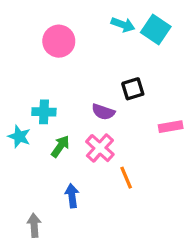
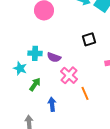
purple semicircle: (103, 112) -> (54, 57), moved
green arrow: (60, 146) -> (35, 84), moved

